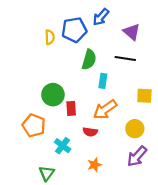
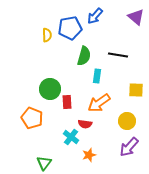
purple triangle: (132, 32) -> (136, 17), moved
cyan cross: (63, 146) -> (71, 137), moved

